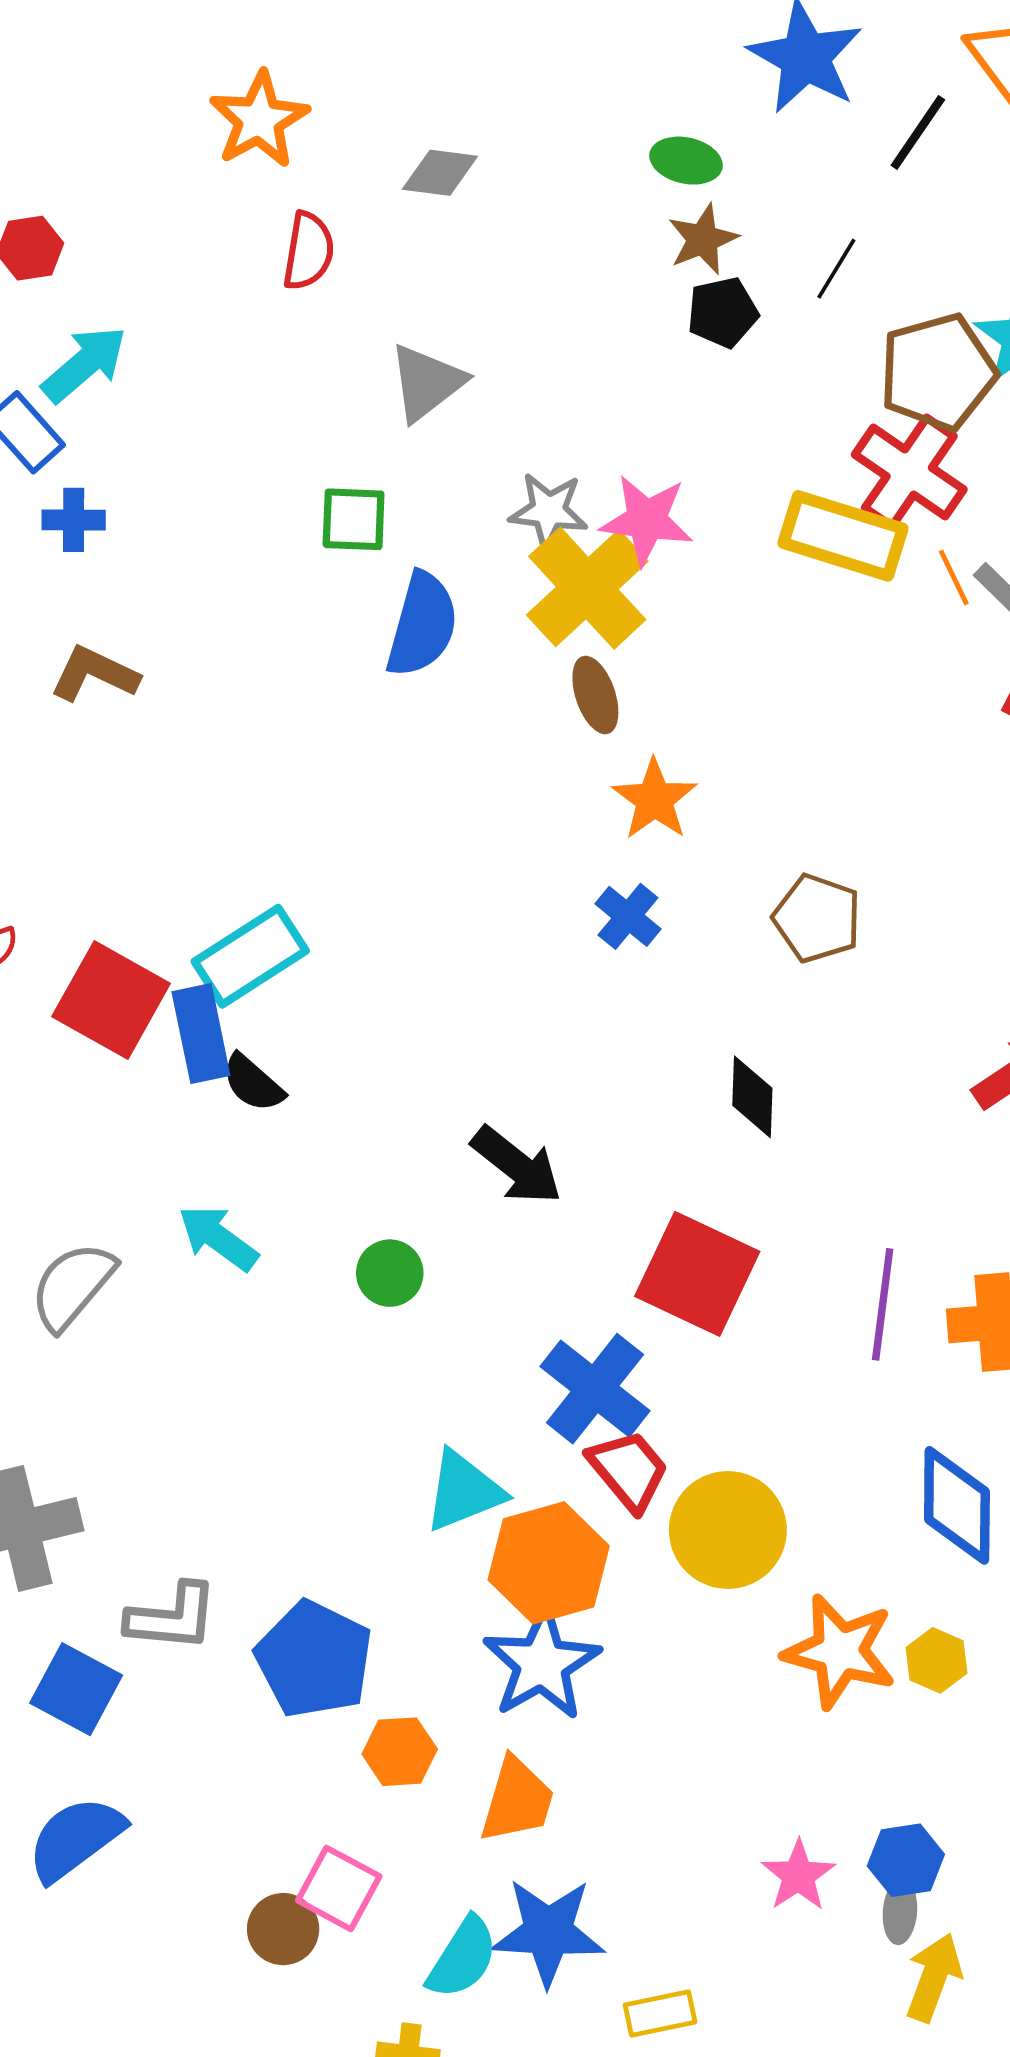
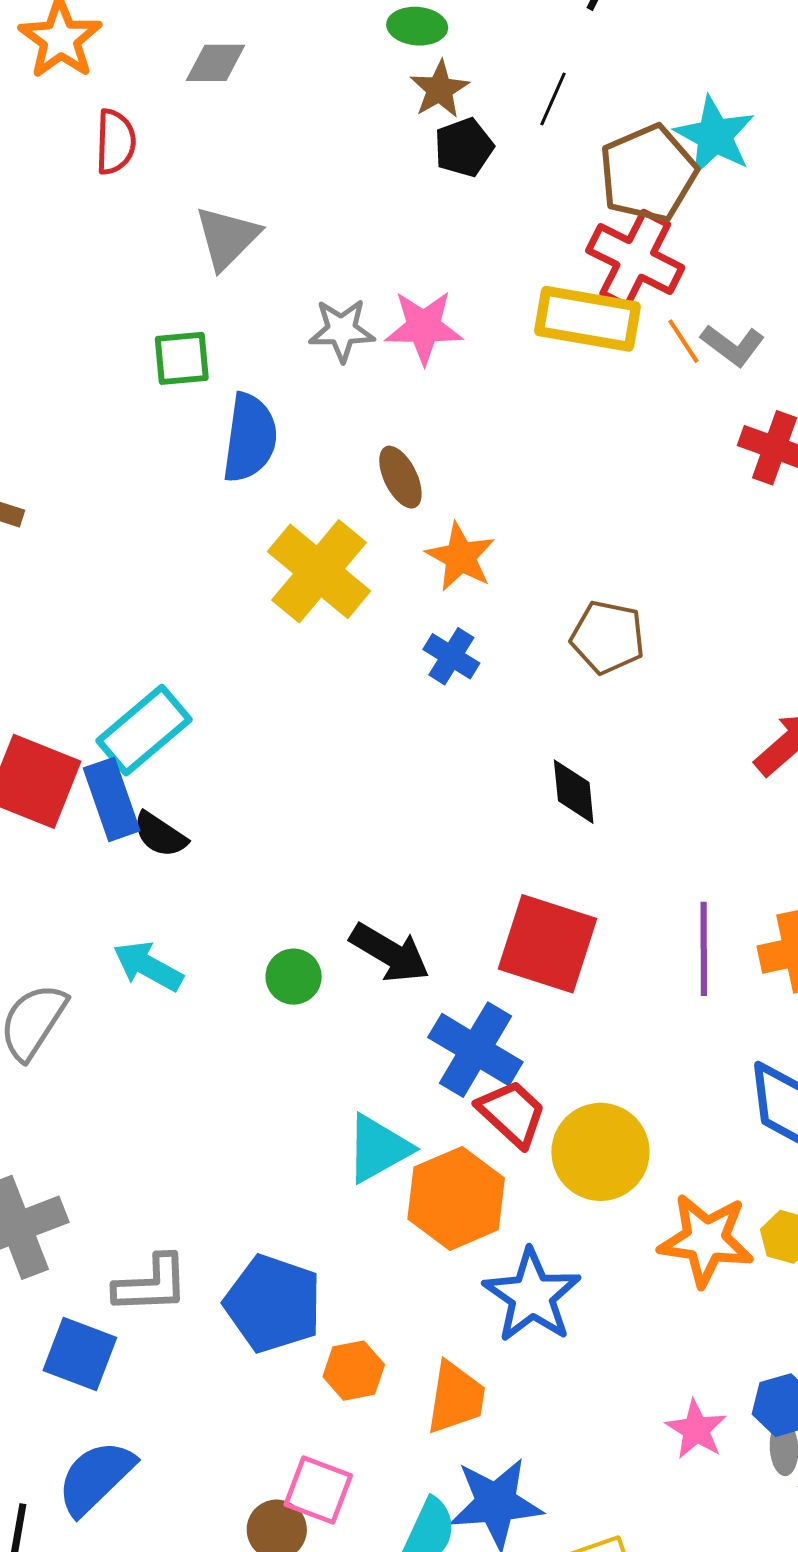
yellow cross: (587, 588) -> (319, 571), moved
black arrow: (517, 1165) -> (390, 953), moved
blue star: (542, 1664) -> (532, 1296), moved

